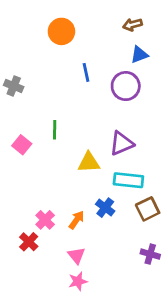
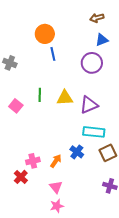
orange circle: (61, 31) -> (45, 34), moved
blue line: (86, 72) -> (53, 54), moved
yellow triangle: (89, 163) -> (65, 98), moved
pink cross: (45, 220) -> (33, 161), turned 32

